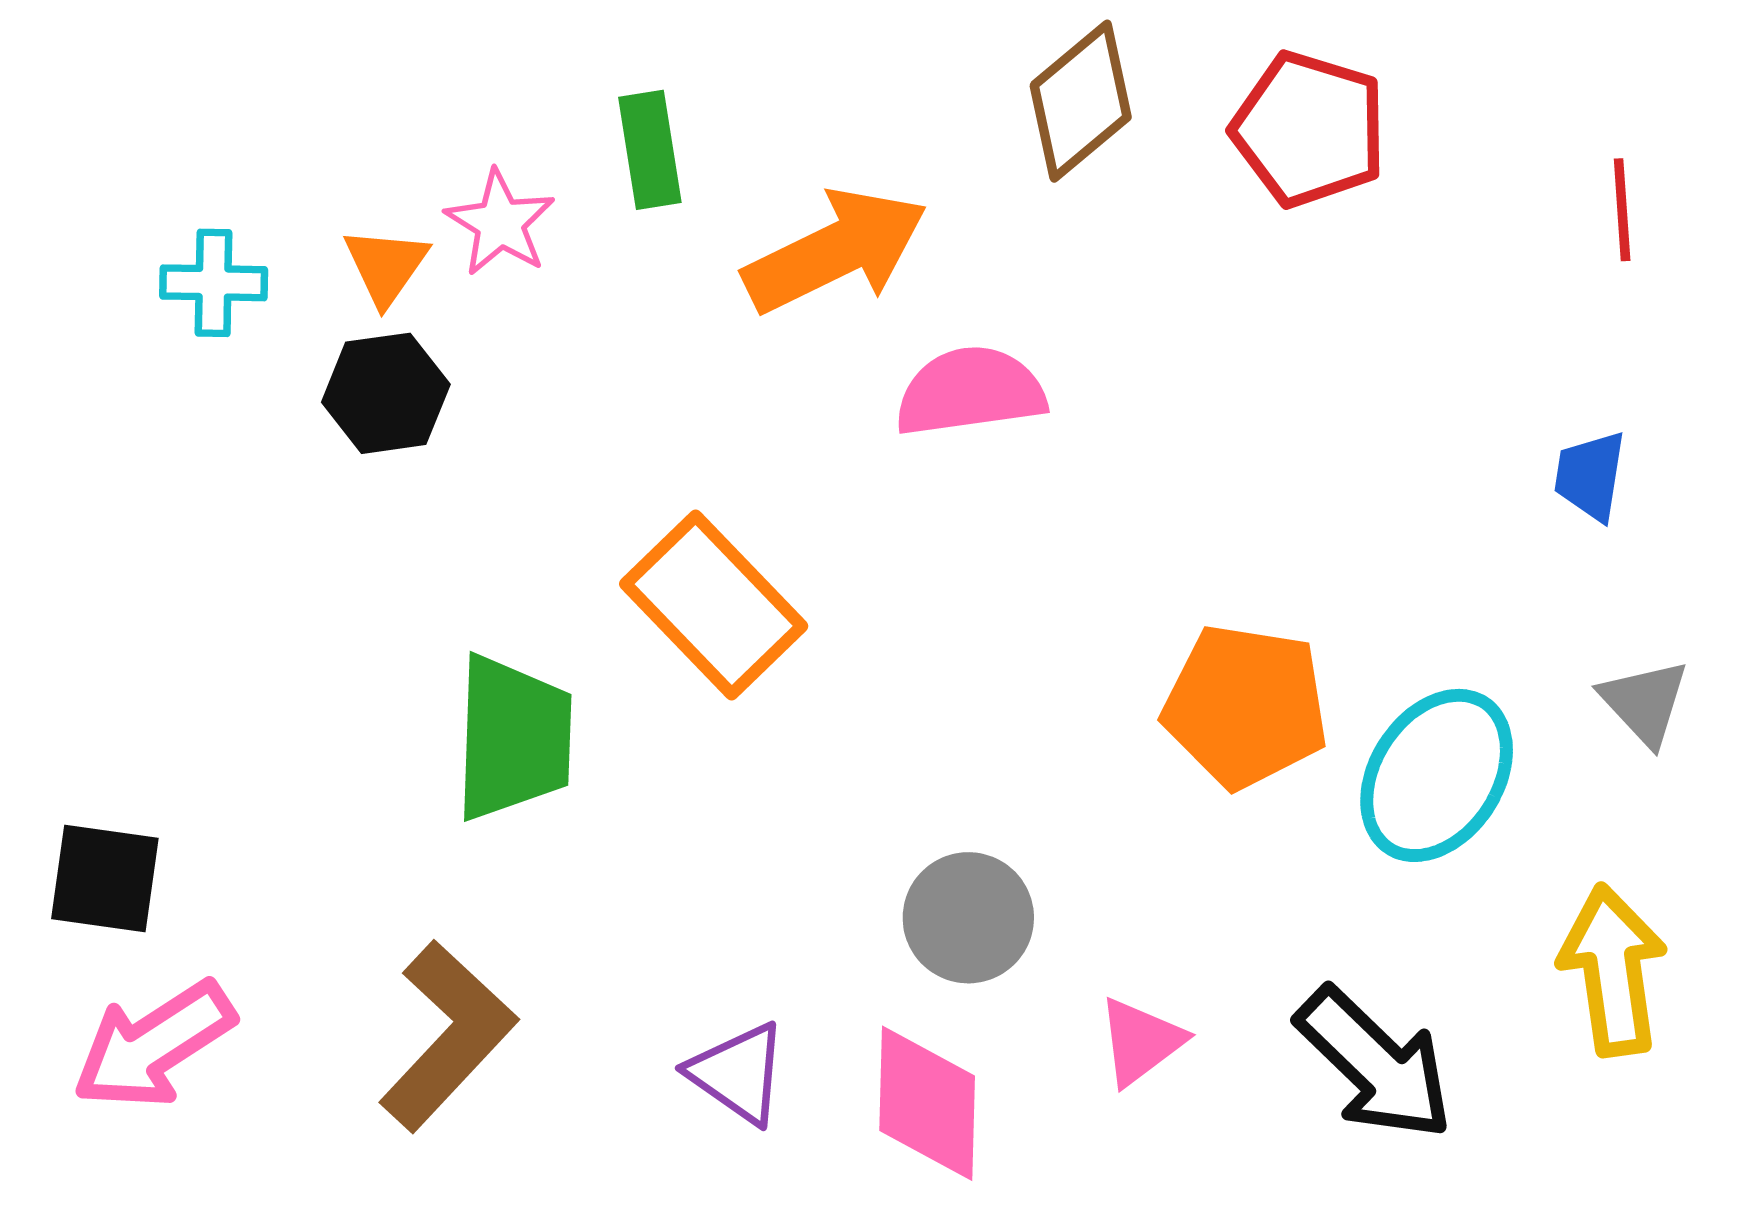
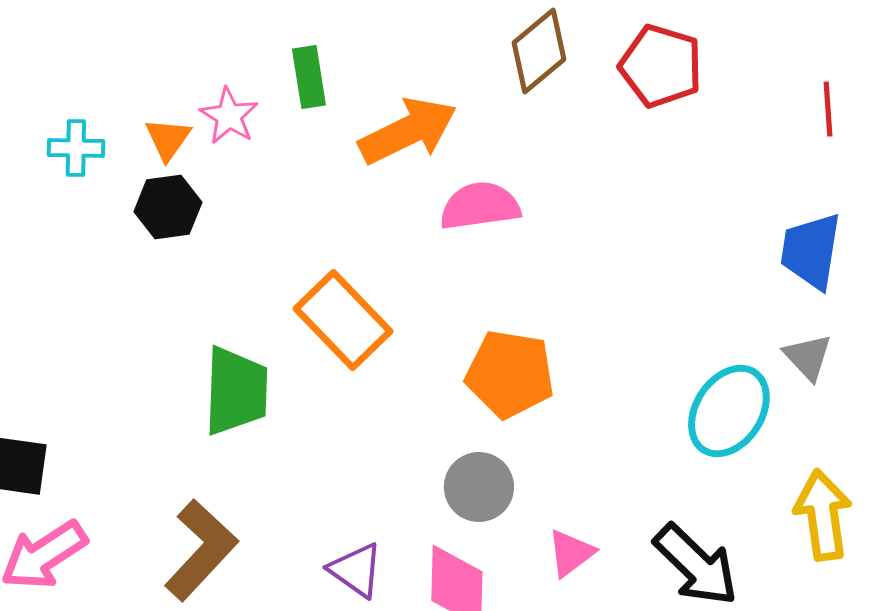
blue trapezoid: (1590, 476) -> (811, 251), size x1.6
gray triangle: (1644, 702) -> (808, 357), moved
orange pentagon: (1246, 706) -> (510, 374), moved

